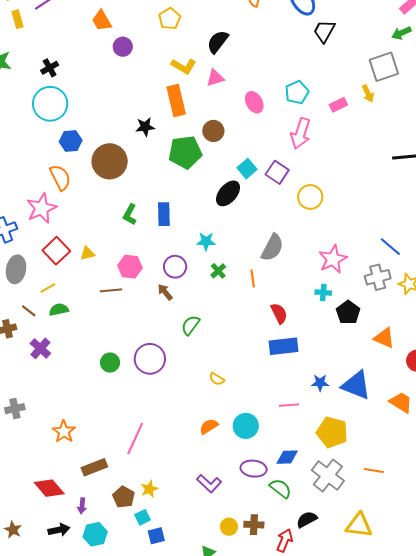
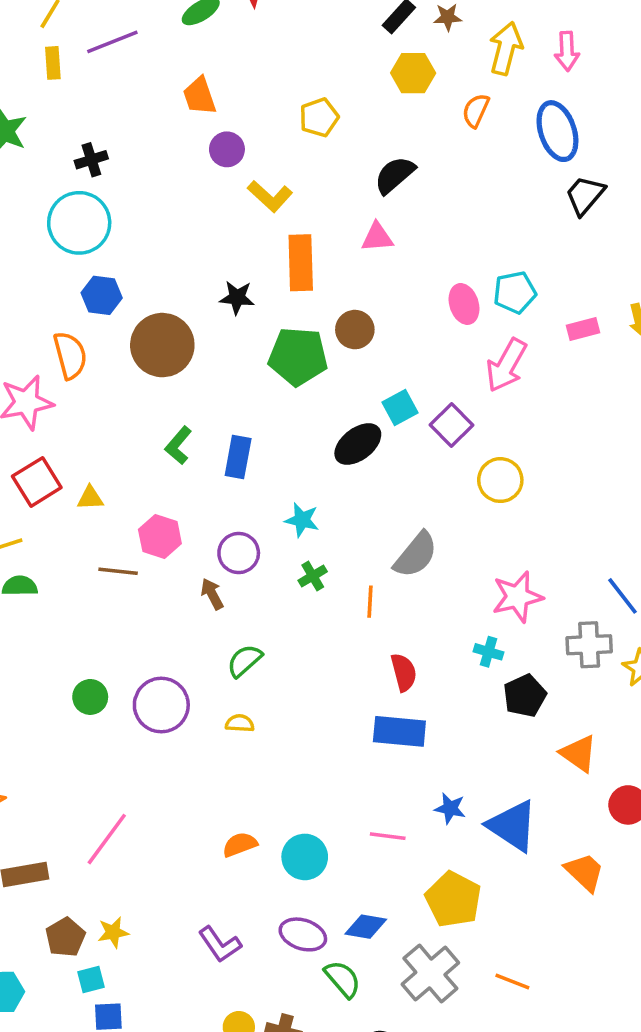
yellow L-shape: (184, 66) -> (270, 196), moved
pink ellipse: (254, 102) -> (464, 304), moved
yellow semicircle: (217, 379) -> (240, 723), moved, turned 140

